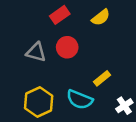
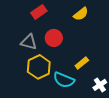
red rectangle: (60, 15) -> (39, 12), moved
yellow hexagon: (39, 102) -> (39, 67), moved

